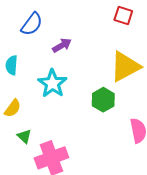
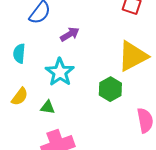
green triangle: (24, 136) -> (48, 107), moved, turned -35

